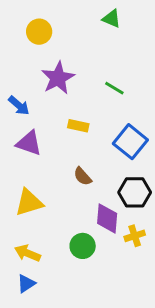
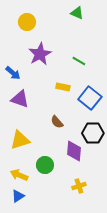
yellow rectangle: (78, 126) -> (63, 87), moved
yellow cross: (135, 236) -> (79, 186), moved
green circle: (83, 246) -> (45, 165), moved

